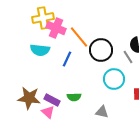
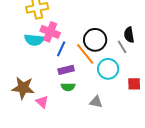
pink cross: (56, 28) -> (50, 32), moved
orange line: (79, 37) -> (85, 54), moved
purple rectangle: (52, 100) -> (66, 70), moved, turned -42

